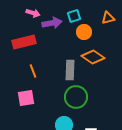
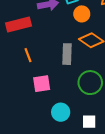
green circle: (76, 97) -> (90, 83), moved
pink square: (26, 98) -> (42, 84), moved

